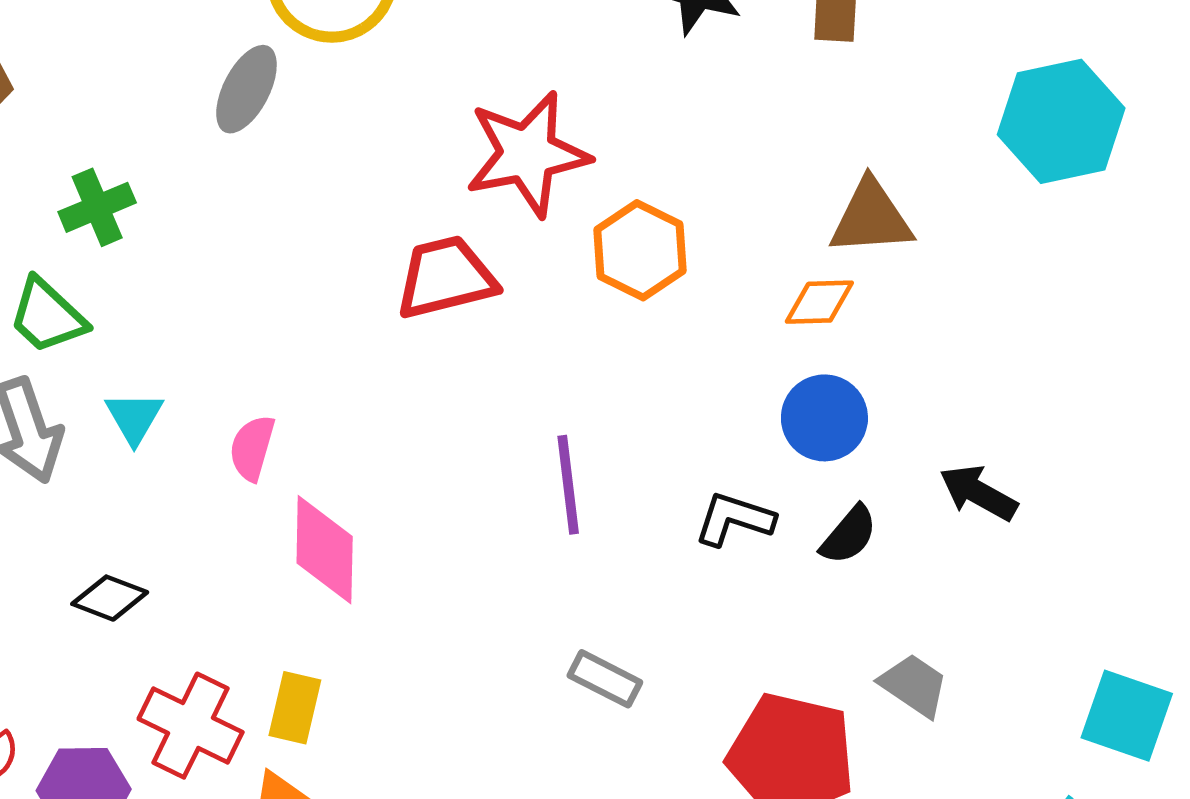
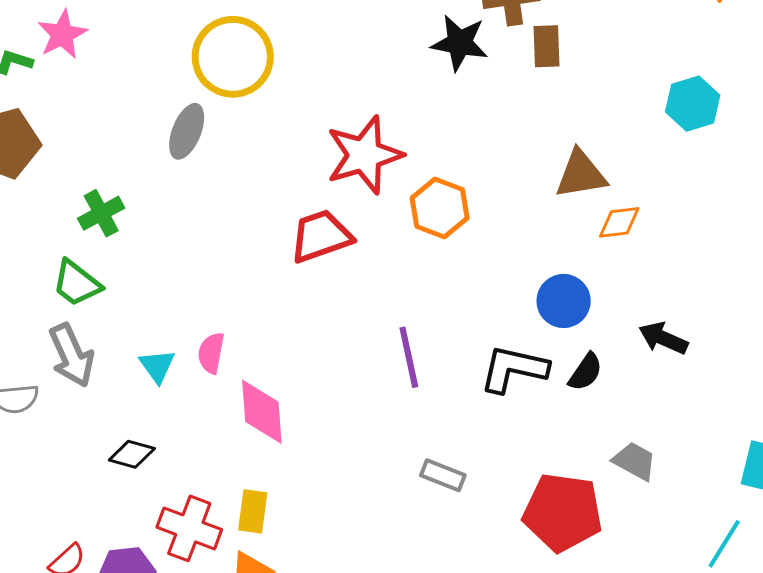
cyan hexagon: (1061, 121) -> (693, 104), size x0.7
orange diamond: (819, 302) -> (619, 222), moved
cyan triangle: (134, 418) -> (157, 366), moved
black L-shape: (734, 519) -> (514, 369), size x1.4

